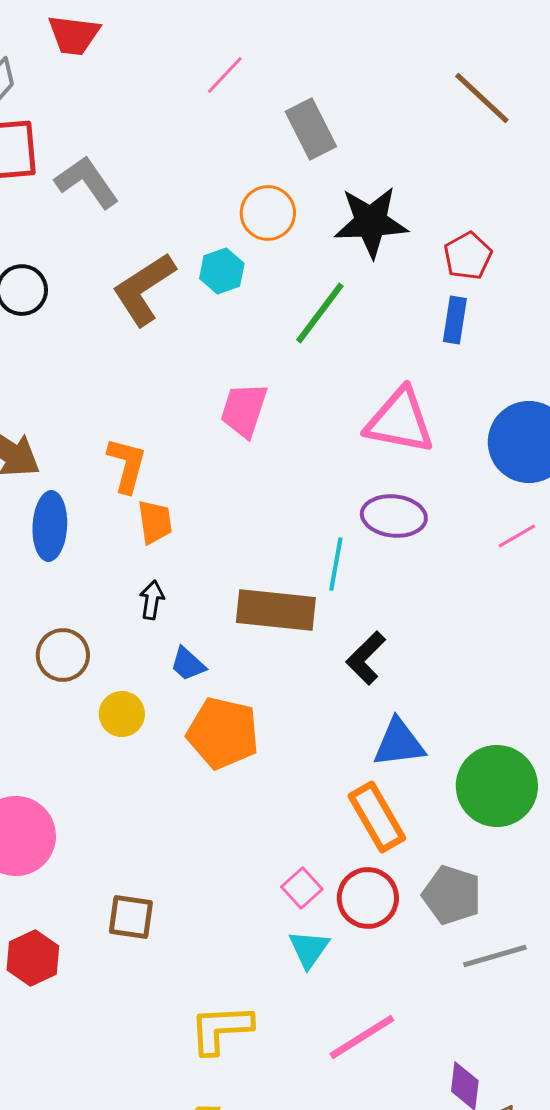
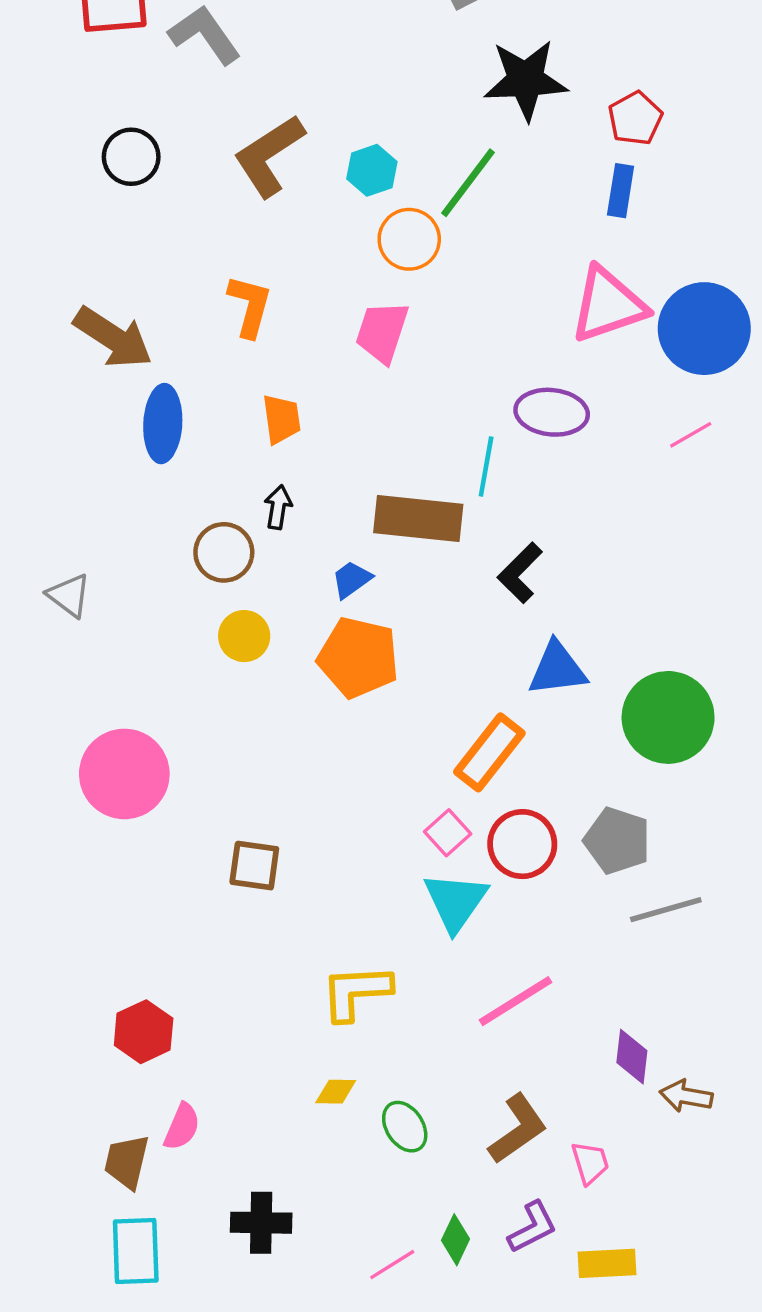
orange circle: (268, 213) -> (409, 239), moved
cyan hexagon: (222, 271) -> (372, 170), moved
pink trapezoid: (244, 410) -> (382, 332), moved
pink triangle: (400, 421) -> (608, 305), moved, turned -30
orange L-shape: (127, 465) -> (250, 306), moved
brown circle: (63, 655) -> (224, 552), moved
blue trapezoid: (188, 664) -> (352, 580), moved, turned 102
orange rectangle: (377, 817) -> (489, 752), moved, turned 68
cyan triangle: (309, 949) -> (456, 902), size x1.4
red hexagon: (33, 958) -> (144, 1032), moved

